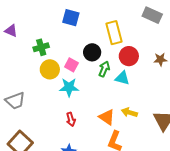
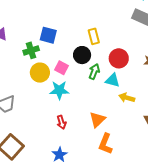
blue square: (71, 18) -> (48, 35), moved
yellow rectangle: (114, 33) -> (94, 36), moved, size x0.7
yellow arrow: (129, 112) -> (127, 98), moved
orange triangle: (107, 117) -> (97, 120), turned 42

